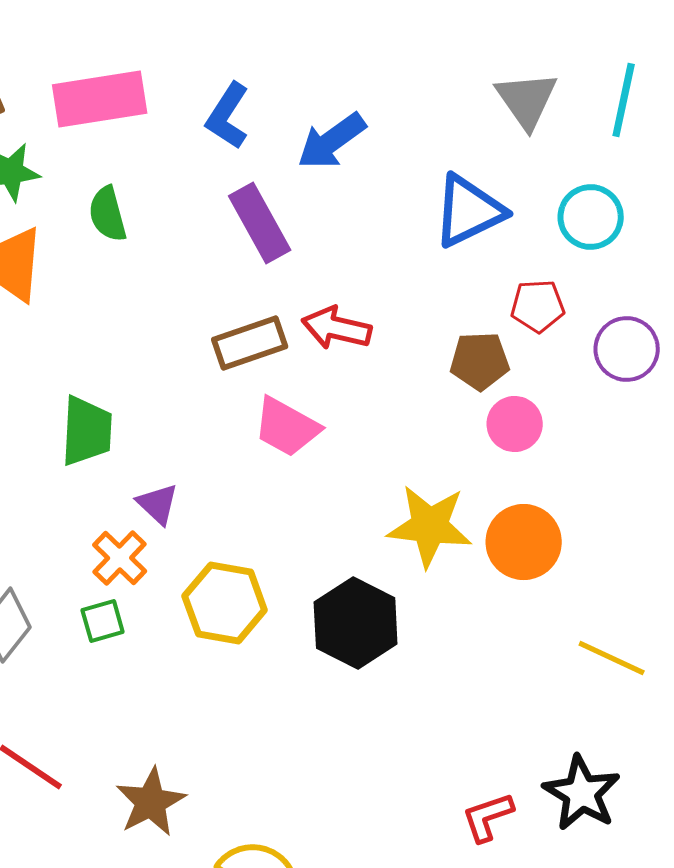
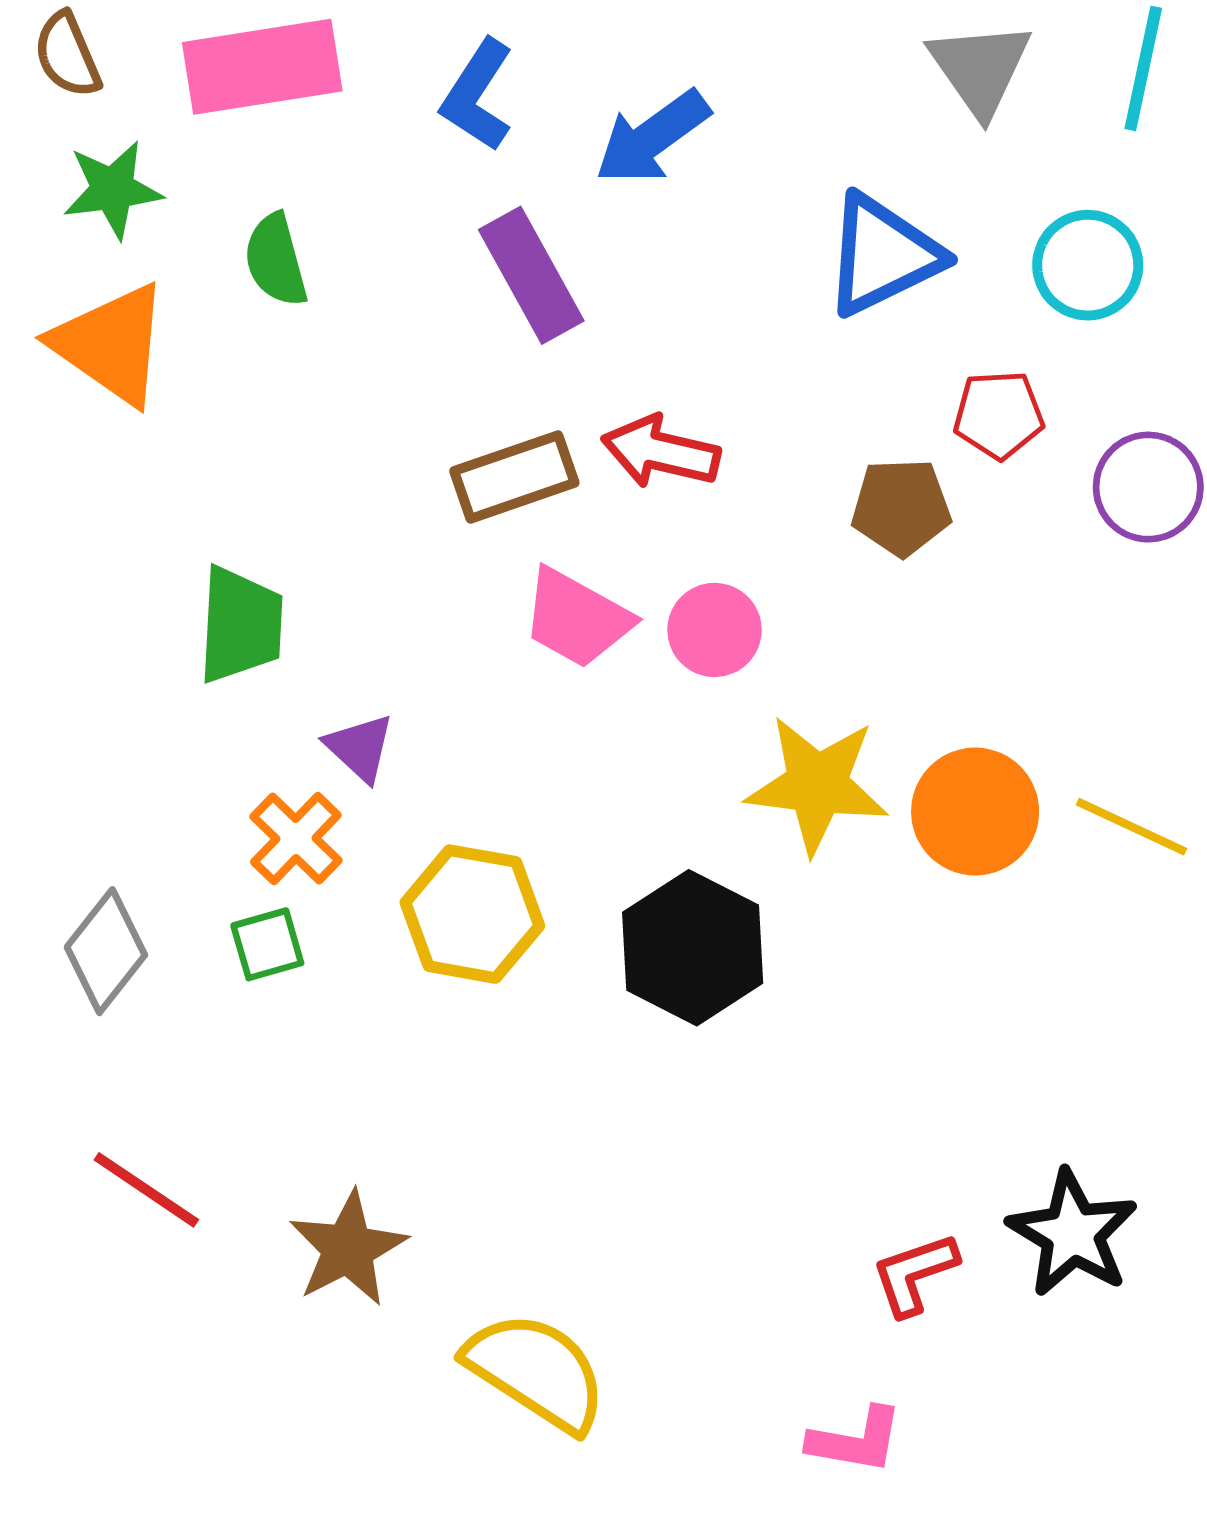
pink circle: (515, 424) -> (715, 630), moved
yellow line: (612, 658) -> (1131, 827), moved

